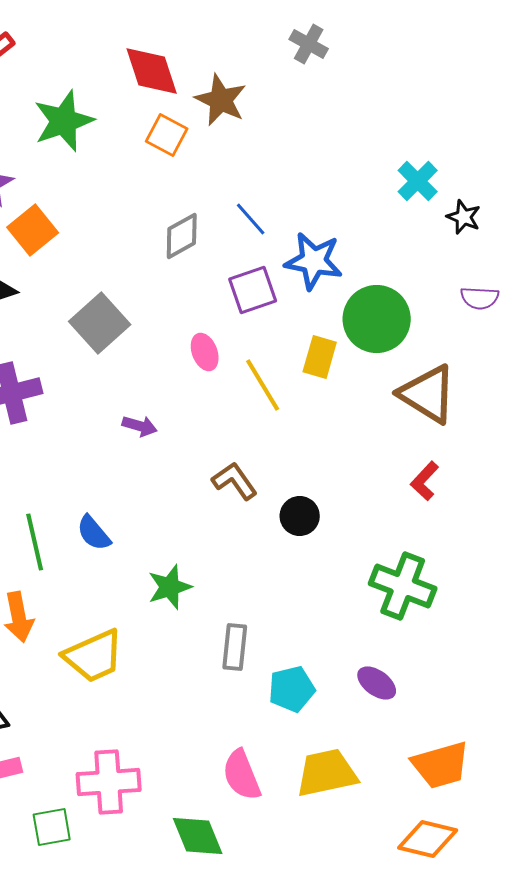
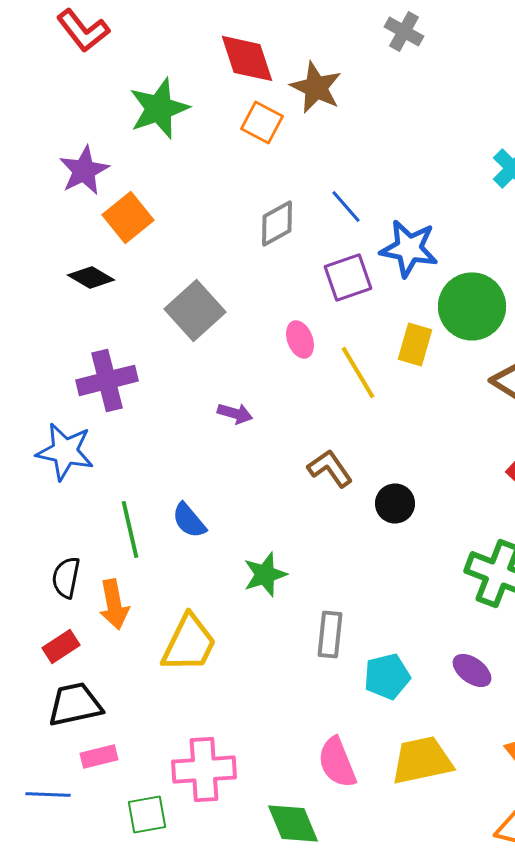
yellow trapezoid: (94, 656) -> (189, 643), turned -40

